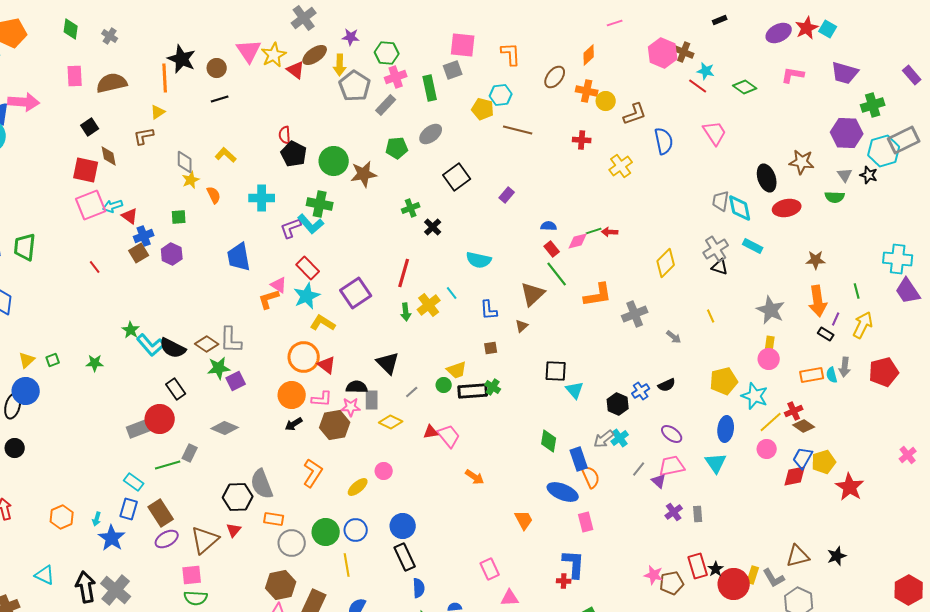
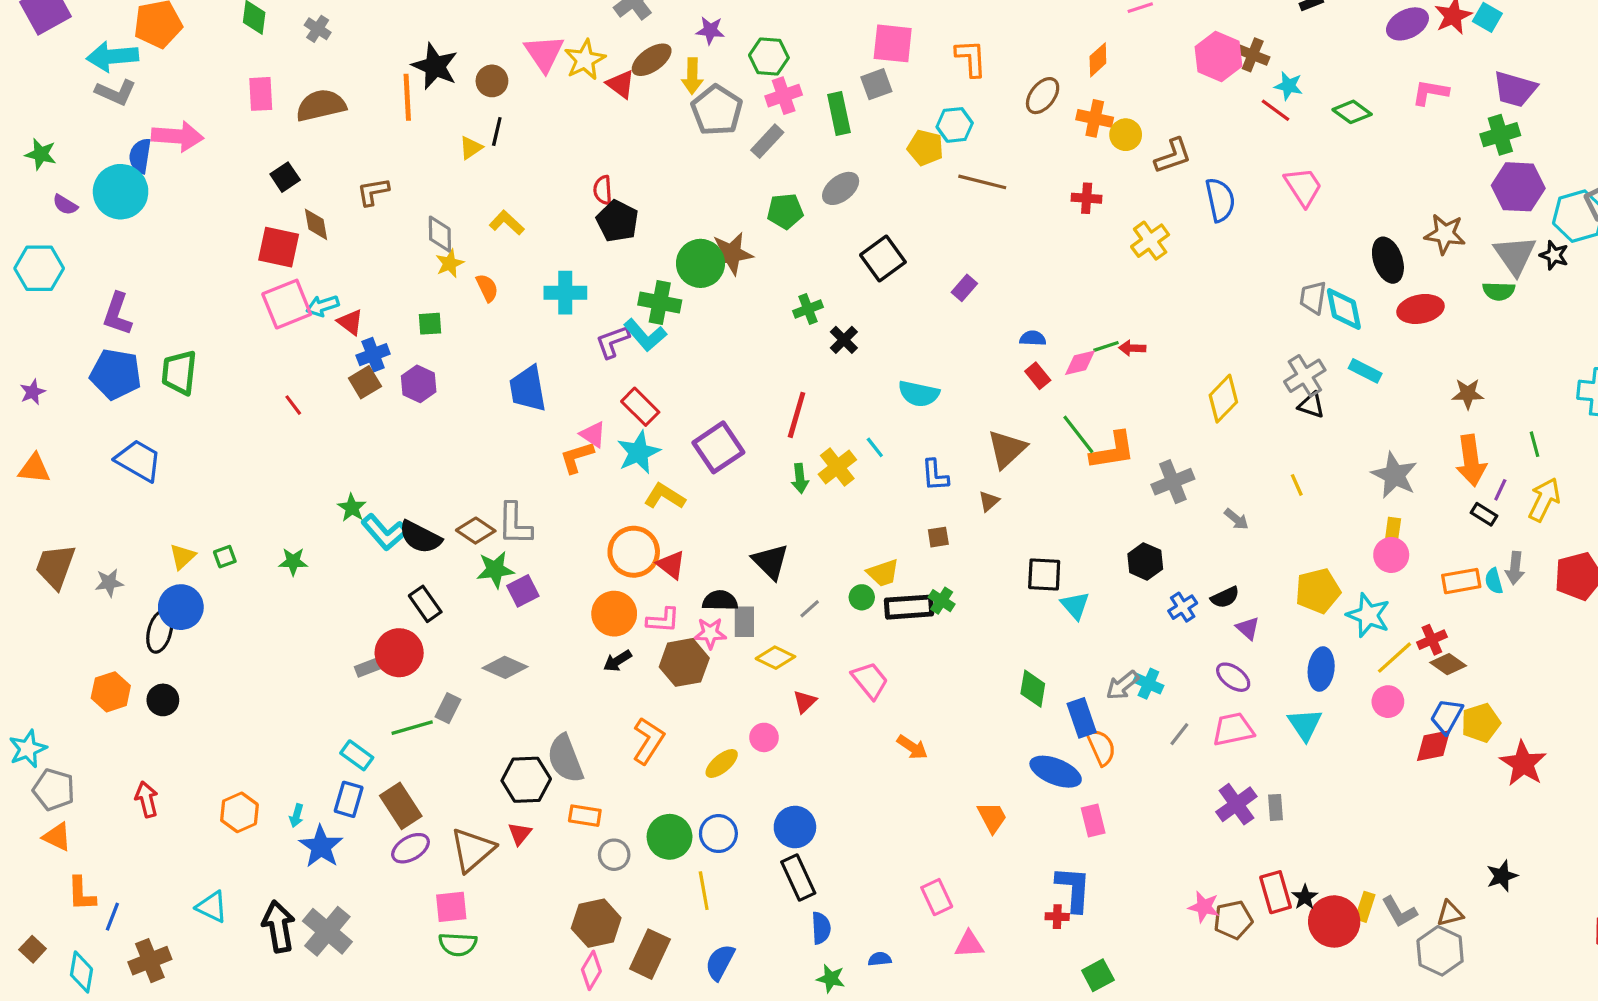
black line: (220, 99) -> (497, 131), turned -60
green cross: (873, 105) -> (1500, 135), moved
yellow triangle: (158, 112) -> (471, 148), moved
green circle: (334, 161) -> (700, 263), moved
gray triangle: (845, 175) -> (1515, 255), size x1.8
green line: (557, 274) -> (1078, 434), moved
black hexagon: (618, 404) -> (1145, 561), moved
gray rectangle: (141, 428) -> (368, 667), size x0.6
red triangle: (431, 432) -> (805, 702), moved, turned -35
cyan cross: (620, 438) -> (1148, 684), turned -30
purple triangle: (659, 481) -> (1248, 628), moved
purple cross: (674, 512) -> (1236, 804), size x1.4
gray circle: (292, 543) -> (614, 855), size x0.7
brown triangle: (798, 556) -> (1450, 913), moved, size x0.7

